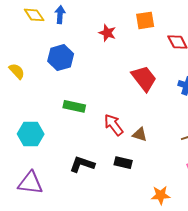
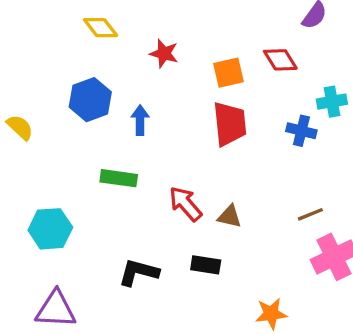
yellow diamond: (34, 15) -> (101, 28), moved
blue arrow: (60, 15) -> (140, 120), moved
orange square: (145, 20) -> (229, 73), moved
red trapezoid: (144, 78) -> (230, 124), turned 36

